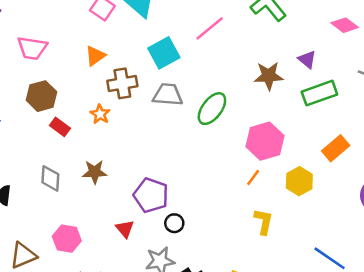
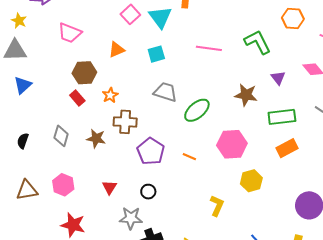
pink line: (210, 28) -> (209, 48), turned 35
cyan square: (164, 53) -> (156, 54), moved, size x0.7
purple triangle: (307, 59) -> (278, 78), moved
brown cross: (122, 83) -> (125, 122), moved
brown hexagon: (41, 96) -> (84, 73), moved
orange rectangle: (336, 148) -> (287, 148), moved
orange line: (253, 178) -> (189, 157), moved, turned 64
purple pentagon: (151, 195) -> (151, 151), moved

